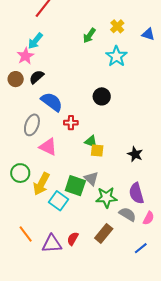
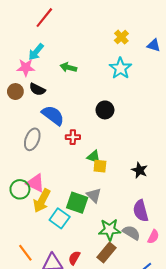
green arrow: (89, 36) -> (68, 67), moved, turned 70
pink star: (25, 56) -> (26, 68), turned 30
black semicircle: (37, 77) -> (37, 89), turned -112
pink triangle: (48, 147) -> (36, 183), moved
green star: (106, 197) -> (110, 230), moved

